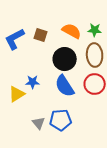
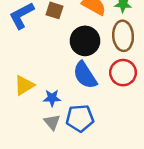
blue star: (33, 82) -> (52, 98), moved

